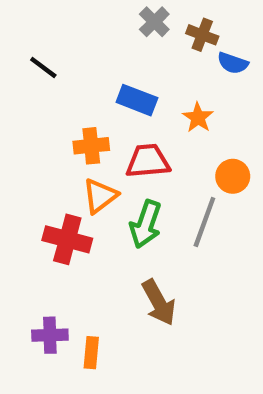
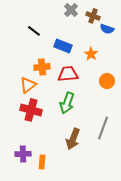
black line: (43, 67) -> (34, 31), moved
orange triangle: (100, 196) -> (28, 85), moved
gray line: (204, 222) -> (103, 128), moved
brown arrow: (159, 303) -> (73, 139), turned 50

